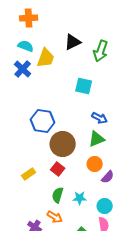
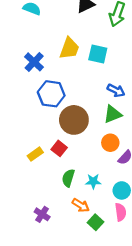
yellow trapezoid: (46, 58) -> (69, 48), moved
blue cross: (23, 69) -> (34, 62), moved
red square: (58, 169) -> (59, 148), moved
orange arrow: (55, 217) -> (81, 205), moved

